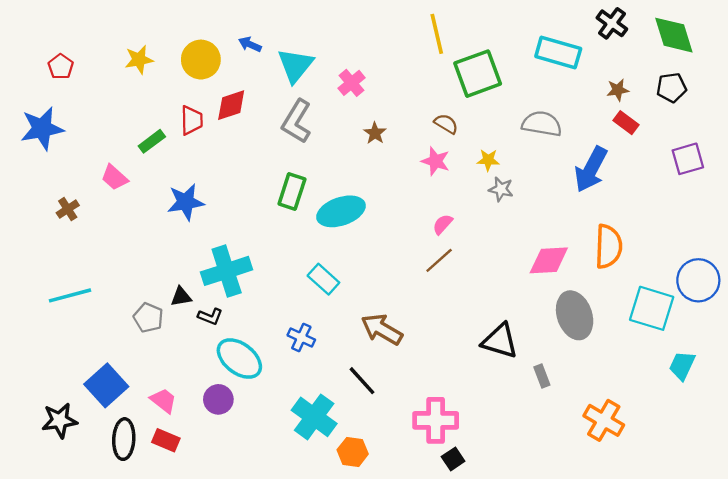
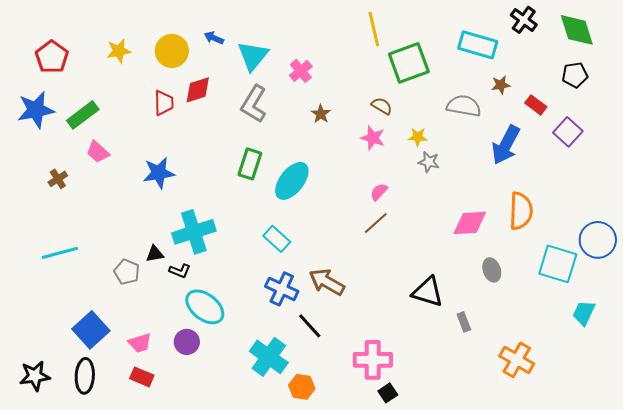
red pentagon: (61, 67) -> (52, 57), size x1.5
brown star: (618, 90) -> (501, 85), moved
green rectangle: (152, 141) -> (83, 115), moved, size x1.4
purple square: (688, 159) -> (568, 132), moved, turned -32
cyan ellipse: (341, 211) -> (292, 181), turned -33
gray ellipse: (575, 315) -> (492, 270), size x0.6
blue cross: (301, 337) -> (282, 289), moved, size x1.4
pink trapezoid: (163, 401) -> (140, 343), turned 125
black star: (60, 420) -> (35, 376), moved
black ellipse: (124, 439) -> (85, 376), moved

